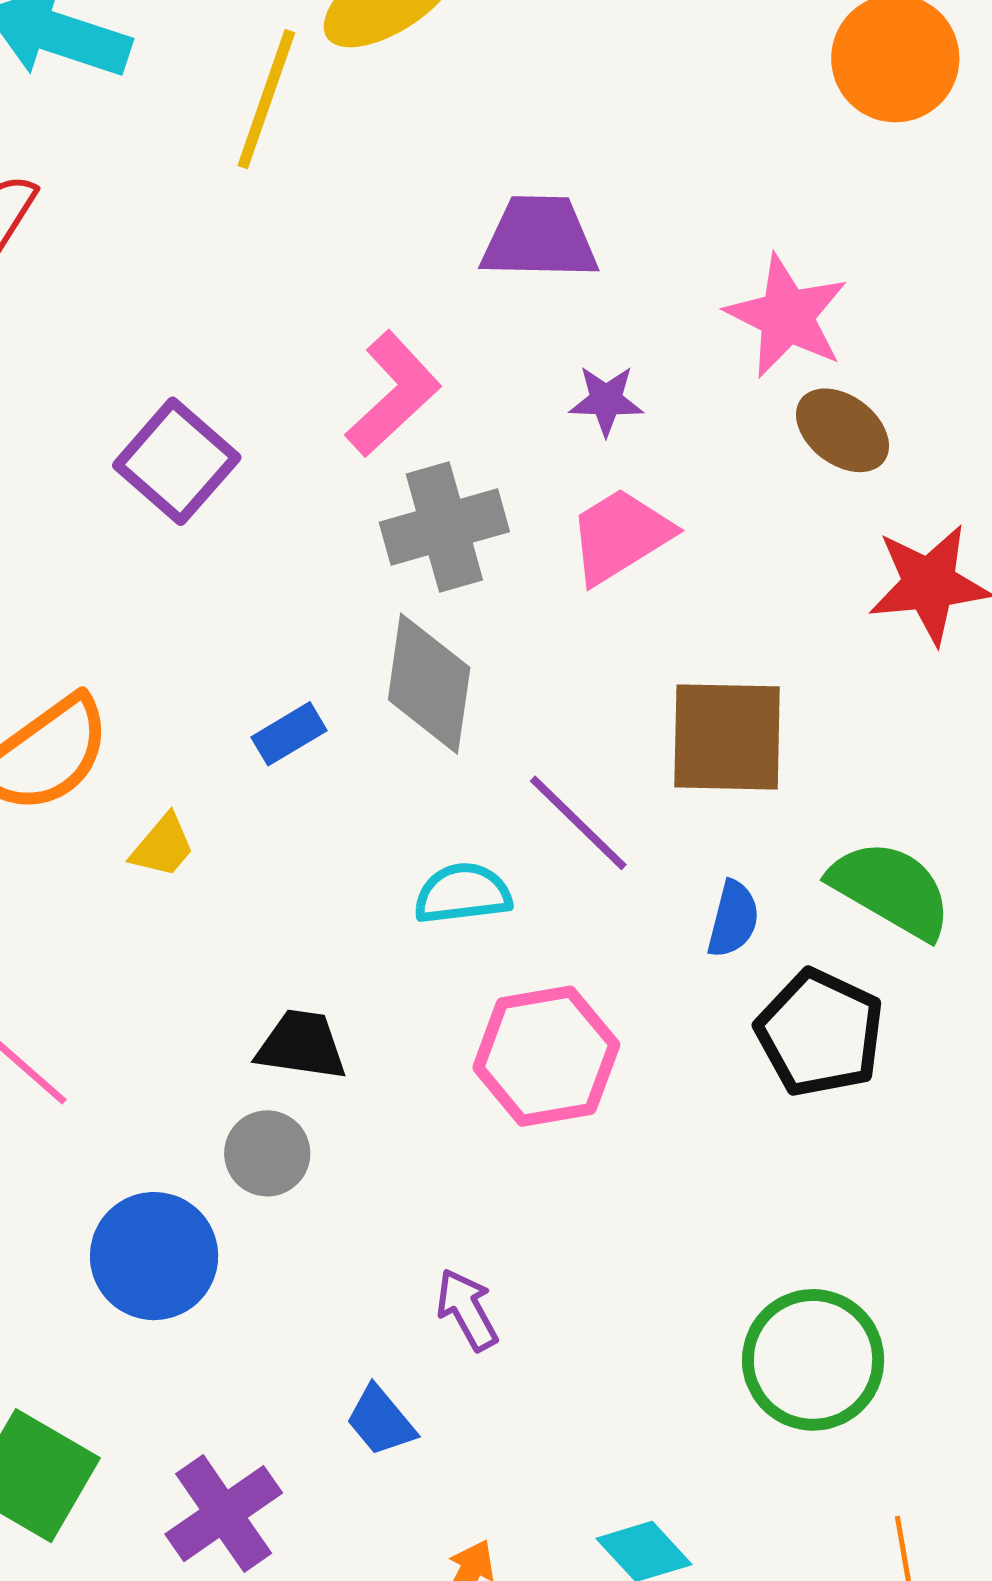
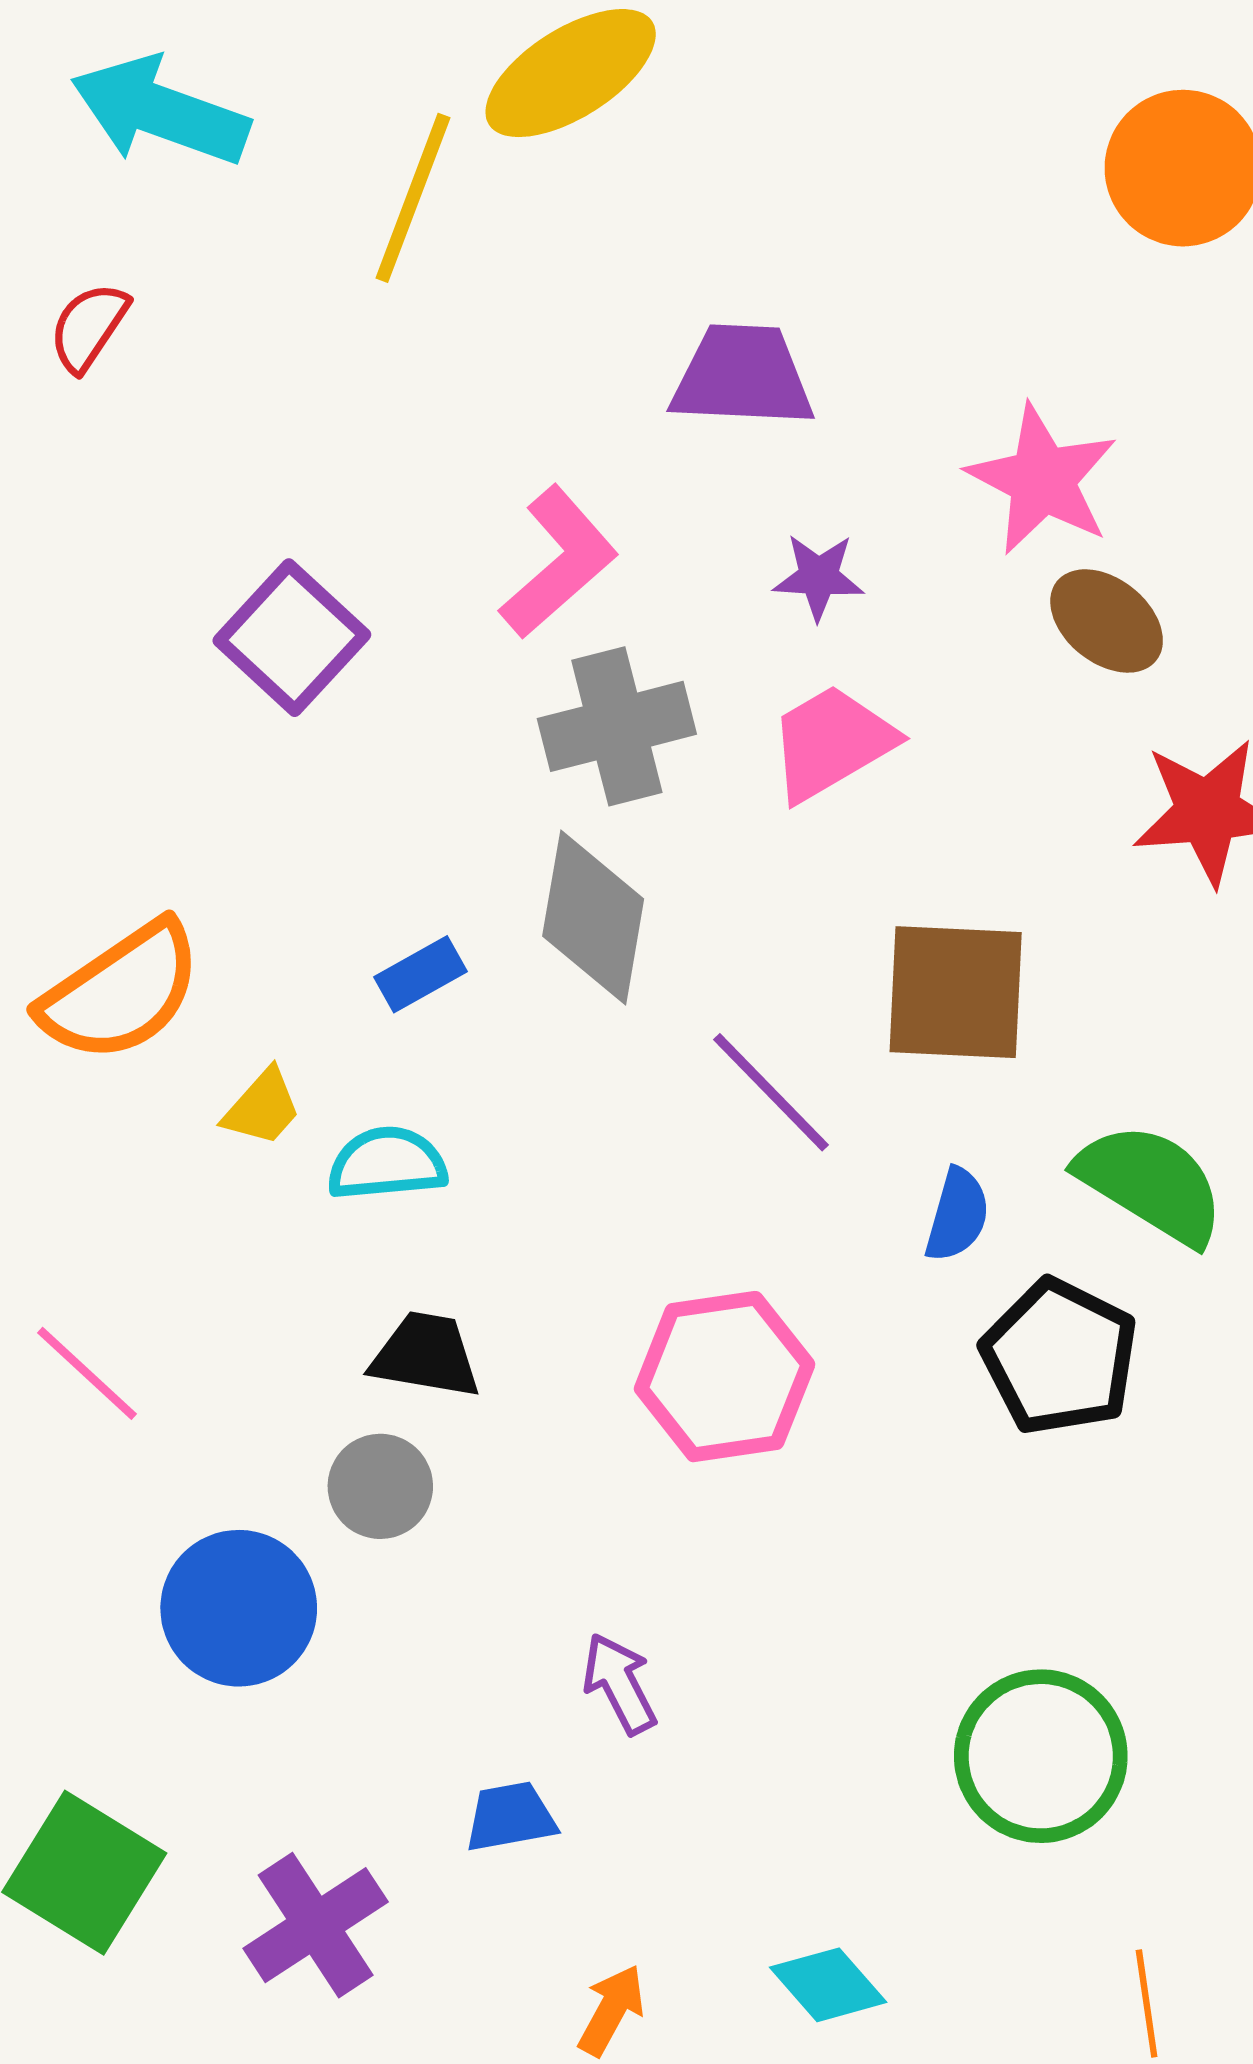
cyan semicircle: (463, 893) -> (387, 1164), moved
blue trapezoid: (381, 1421) -> (510, 1817), turned 118

